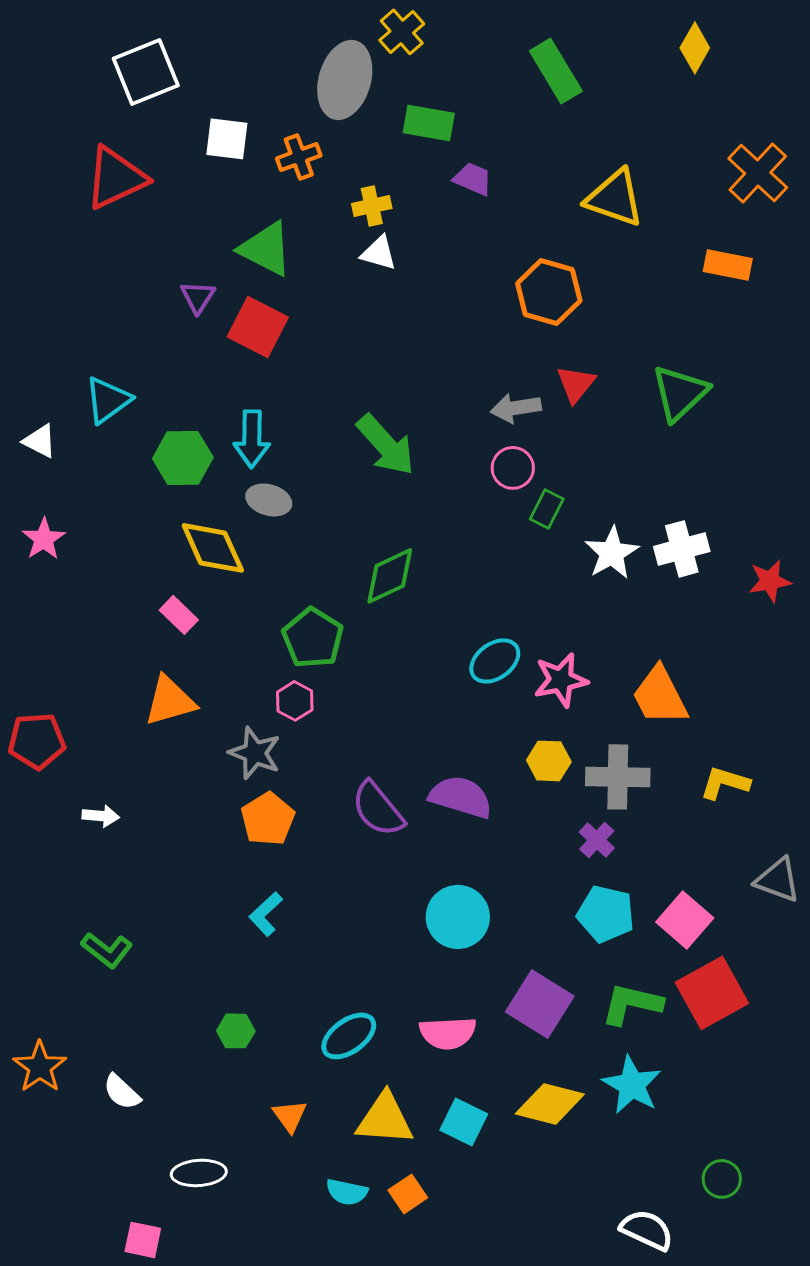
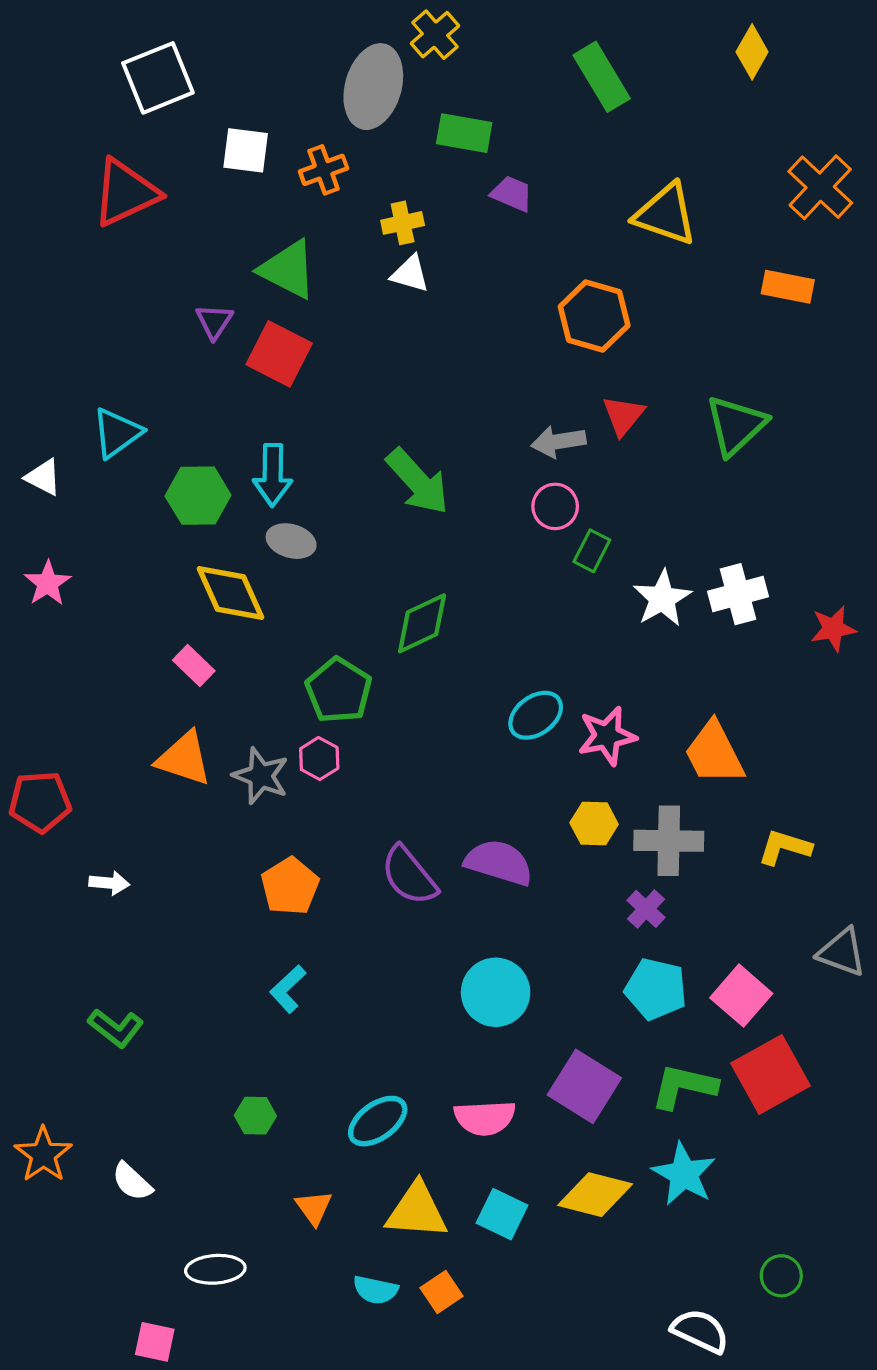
orange triangle: (170, 701) -> (184, 759), turned 34
gray star: (255, 753) -> (261, 776), moved

